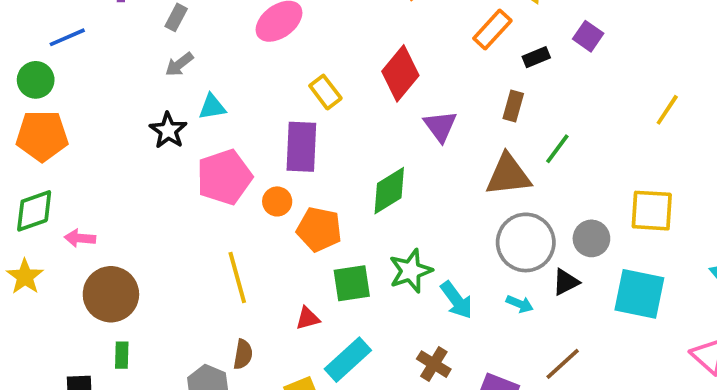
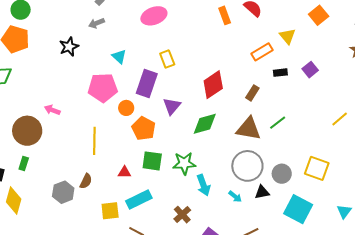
red diamond: (400, 73) -> (213, 85), moved
brown rectangle: (513, 106) -> (252, 93), moved
cyan triangle: (212, 107) -> (119, 57), moved, turned 35
purple triangle: (440, 126) -> (172, 106), moved
black star: (168, 130) -> (69, 47), moved
green diamond: (389, 191) -> (205, 124), moved
pink arrow: (80, 238) -> (52, 110), moved

